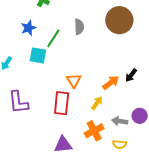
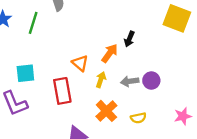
cyan square: (38, 55) -> (25, 73), moved
orange triangle: (74, 81) -> (80, 63), moved
gray arrow: (120, 121) -> (130, 81), moved

